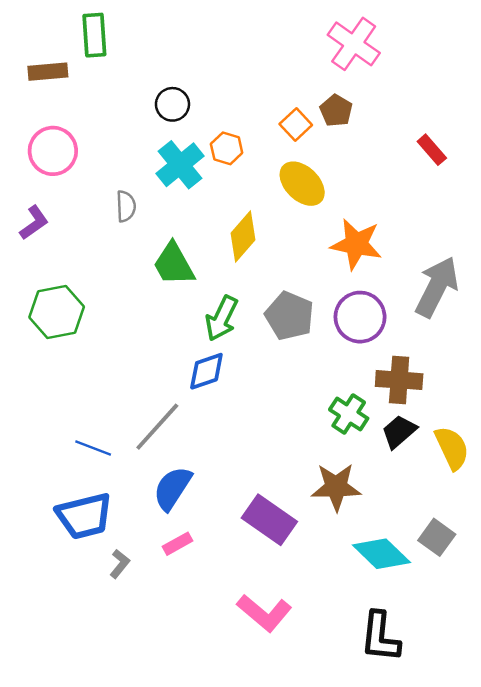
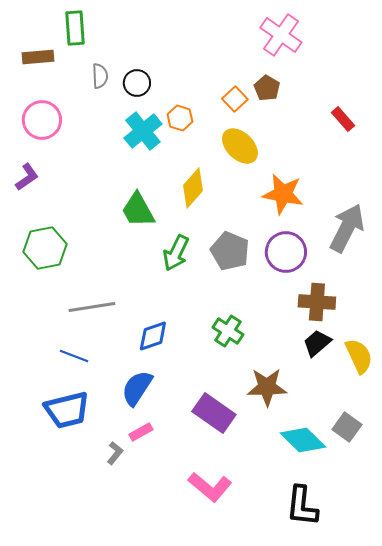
gray semicircle: (126, 206) -> (100, 76), moved
blue diamond: (206, 371) -> (153, 336), moved
green cross: (349, 414) -> (228, 331), moved
gray line: (157, 427) -> (92, 307), moved, turned 39
gray L-shape: (120, 564) -> (115, 453), moved

